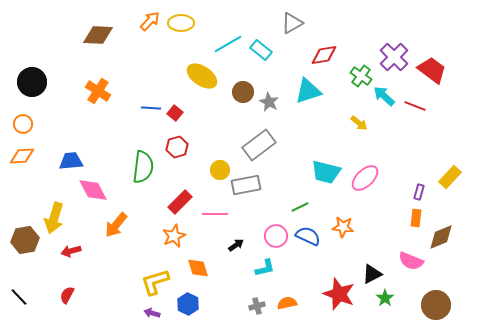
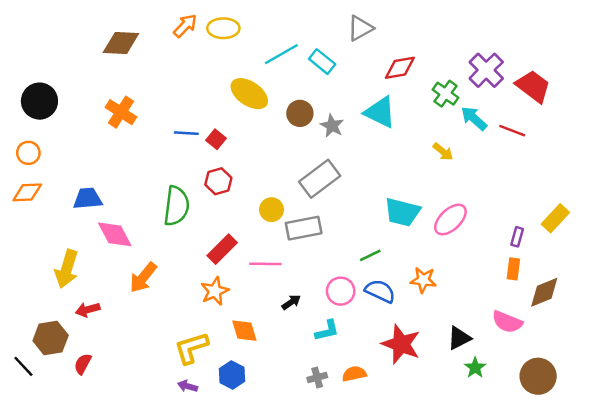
cyan triangle: (308, 91) -> (380, 112), turned 44
brown hexagon: (25, 240) -> (51, 338), moved
red star: (339, 294) -> (401, 344), moved

